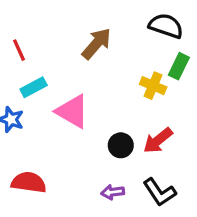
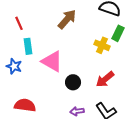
cyan rectangle: (34, 87) -> (28, 46), turned -70
black circle: (121, 145) -> (73, 82), moved

